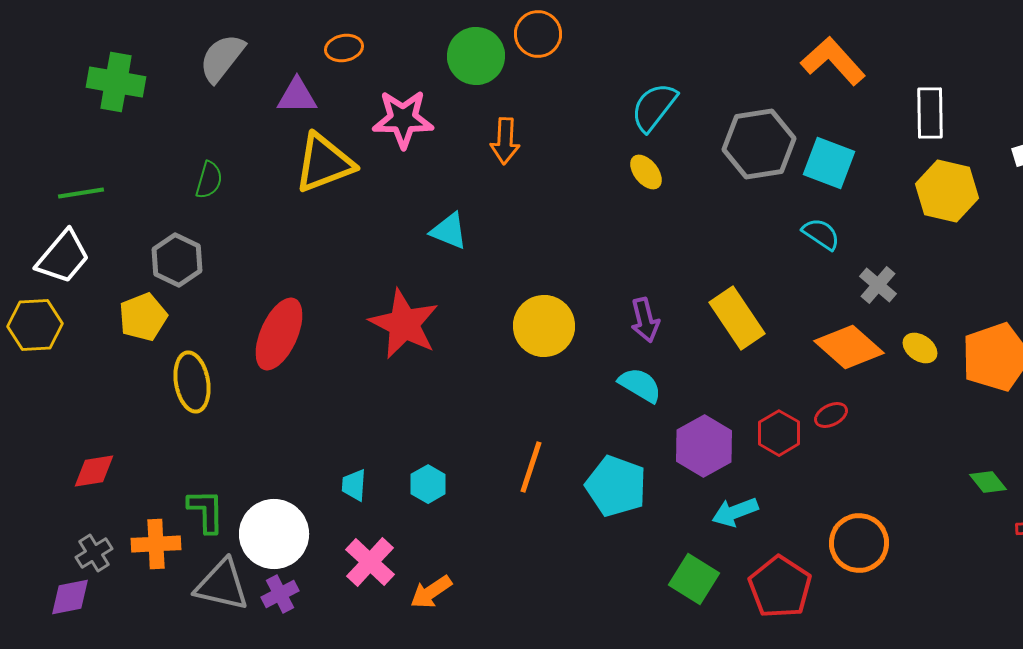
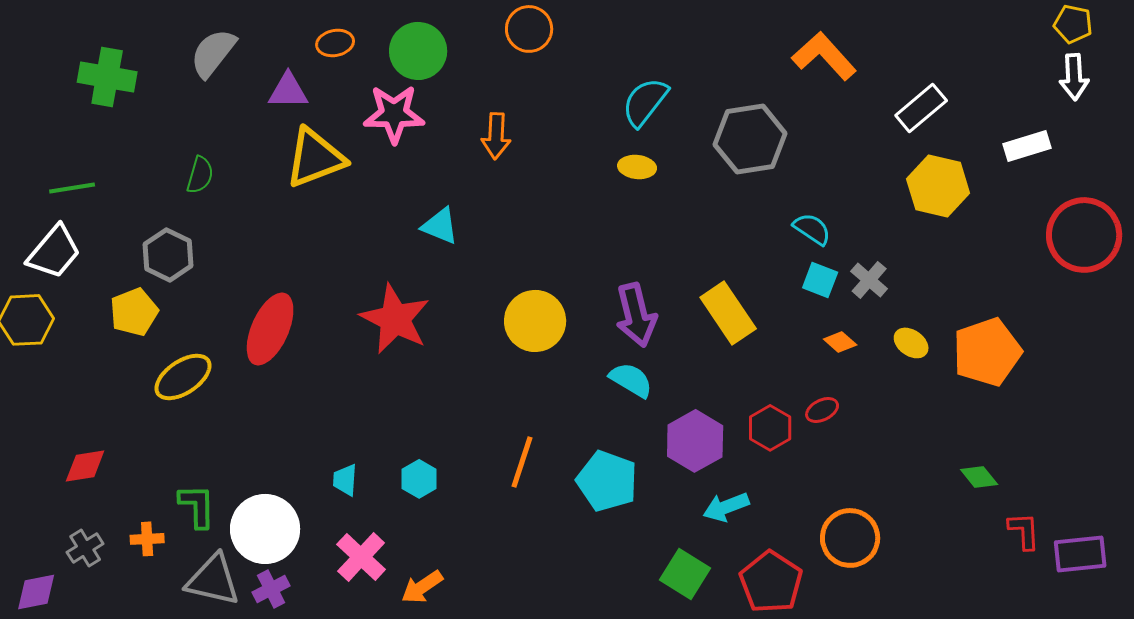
green circle: (476, 56) -> (418, 51), moved
white rectangle: (930, 113) -> (921, 108), turned 51
cyan square: (829, 163) -> (820, 280), moved, size x0.7
yellow ellipse: (646, 172) -> (637, 167), turned -45
purple arrow: (645, 320) -> (636, 315), size x1.4
orange diamond: (849, 347) -> (840, 342), size x0.5
yellow ellipse: (192, 382) -> (183, 377), turned 66
orange cross: (156, 544) -> (147, 539), size x0.7
purple diamond: (70, 597) -> (36, 592), moved

